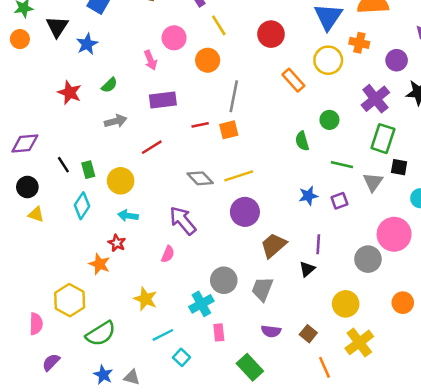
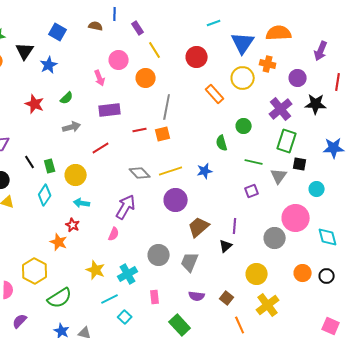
blue star: (308, 196) -> (205, 171), moved
purple arrow: (183, 221) -> (126, 207), turned 70
cyan cross: (201, 304) -> (128, 274), moved

